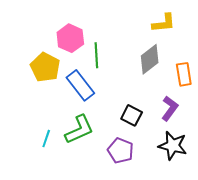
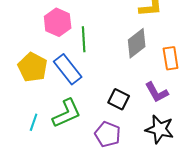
yellow pentagon: (45, 67) -> (33, 67), moved
purple L-shape: (170, 108) -> (157, 92), turned 115

